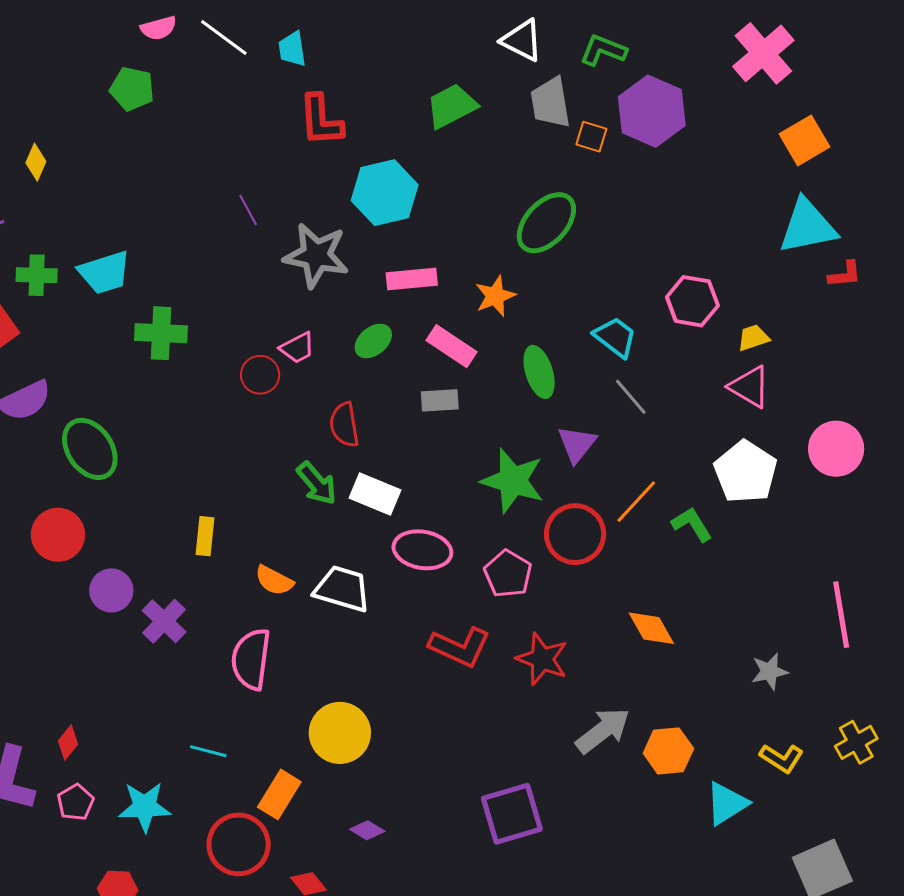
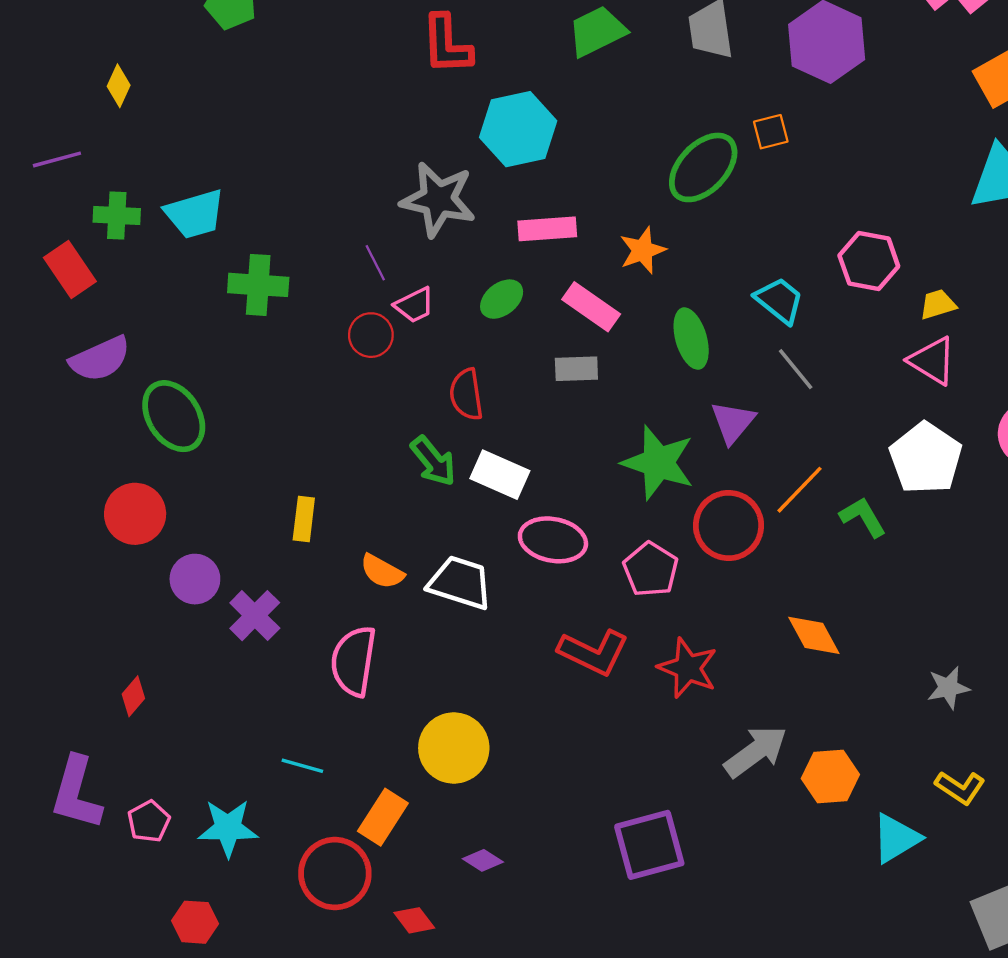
orange square: (591, 137) -> (771, 132), moved, turned -32
purple line: (248, 210) -> (375, 263), moved
red diamond: (68, 743) -> (133, 696), moved

